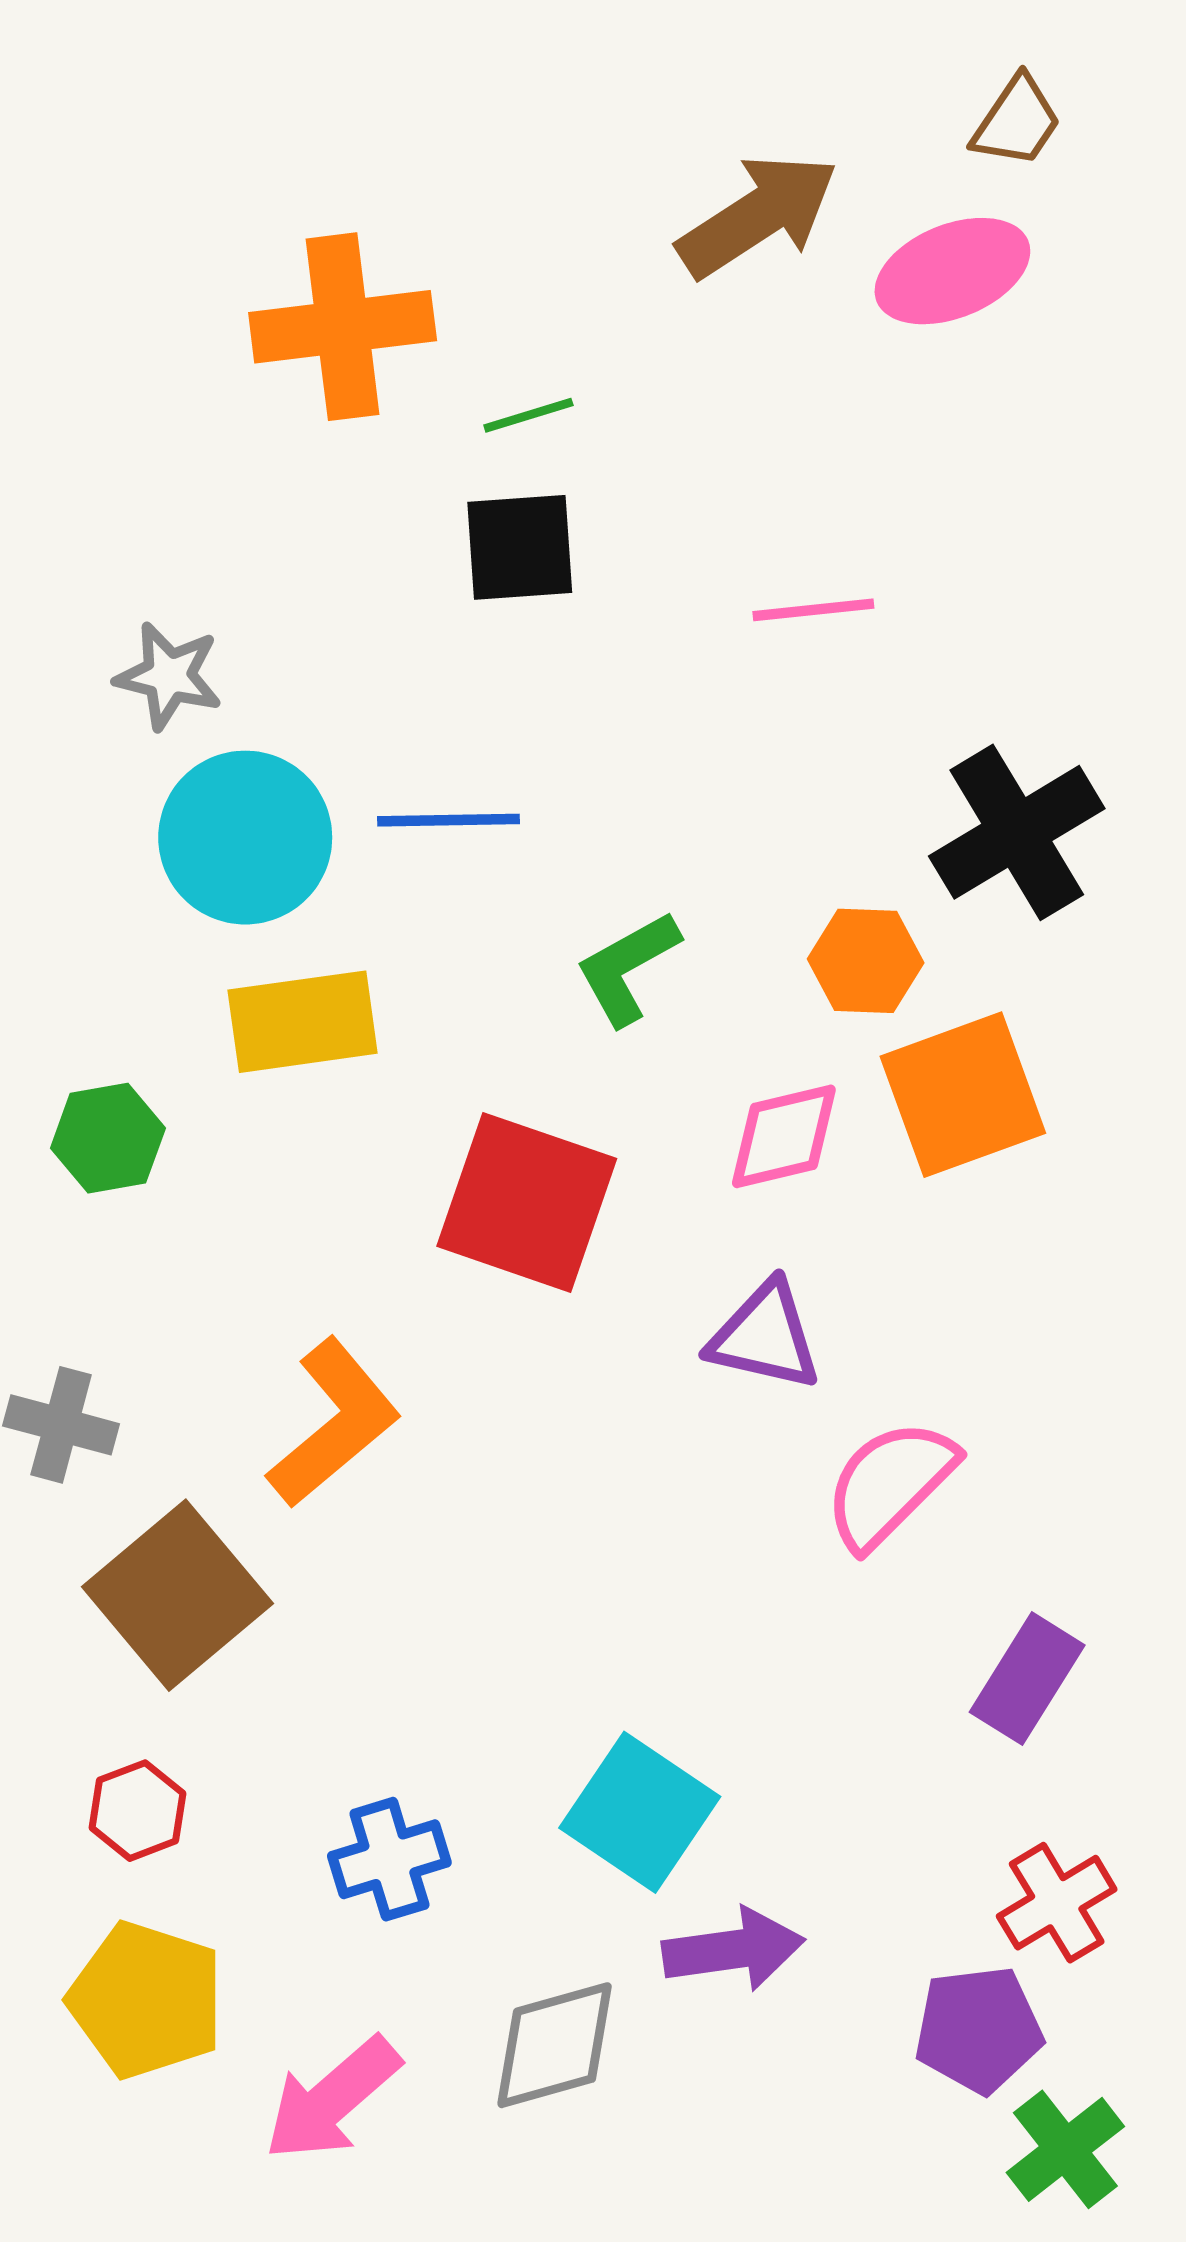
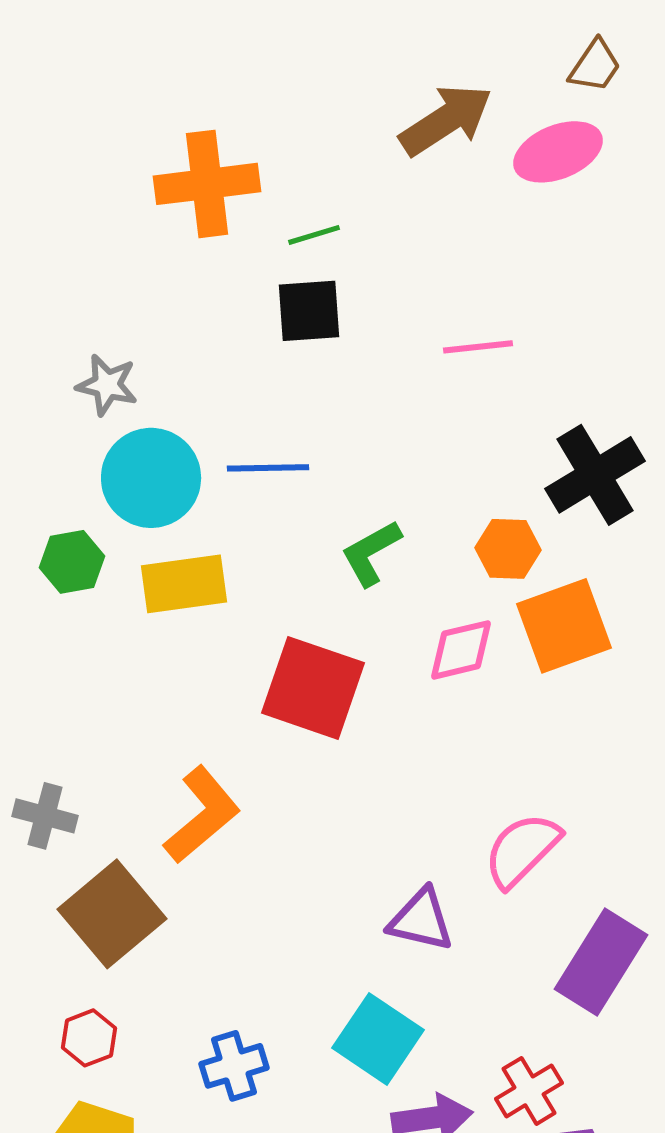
green hexagon: (108, 1138) -> (72, 562), moved
purple triangle: (765, 1336) -> (421, 920), moved
purple rectangle: (1027, 1679) -> (601, 962), size x1.4
red cross: (1057, 1903) -> (529, 1091), moved

